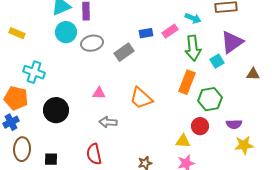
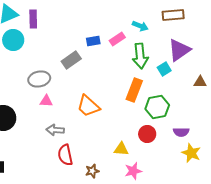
gray ellipse: (92, 43) -> (39, 79), moved
yellow triangle: (183, 141) -> (121, 149), moved
yellow star: (244, 145) -> (191, 153), turned 30
red semicircle: (94, 154) -> (65, 155), moved

